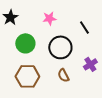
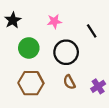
purple cross: (90, 64) -> (98, 86), moved

